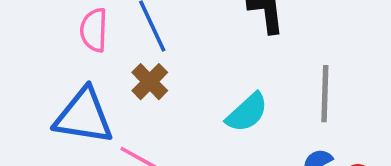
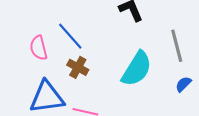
cyan semicircle: (247, 113) -> (137, 69), size x1.4

